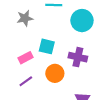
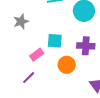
gray star: (25, 18) -> (21, 22), moved
purple line: (26, 81) -> (29, 78), moved

